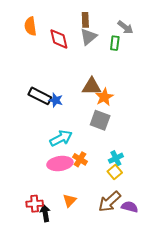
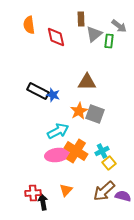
gray triangle: (88, 37) -> (94, 34), moved
orange star: (104, 97) -> (79, 111), moved
cyan cross: (116, 158) -> (102, 151), moved
orange cross: (80, 159) -> (76, 151), size x1.6

